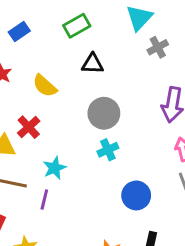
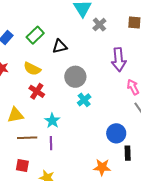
green rectangle: (77, 26) -> (35, 35), moved
red cross: (29, 127) -> (37, 91), moved
blue circle: (136, 195) -> (116, 133), moved

